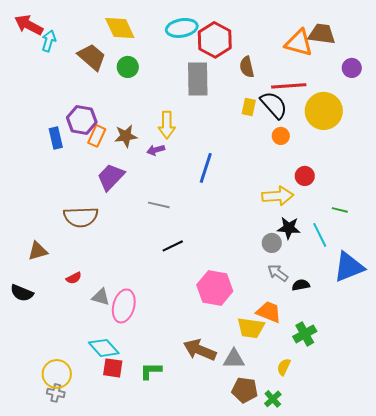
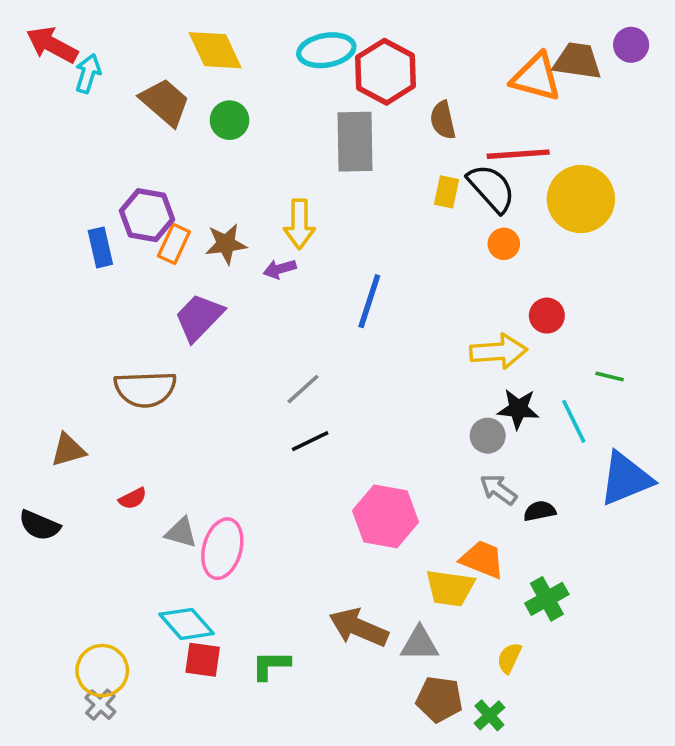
purple circle: (352, 68) -> (631, 45), moved
gray line: (159, 205) -> (303, 389), moved, turned -55
gray cross: (56, 393) -> (100, 705), turned 30

